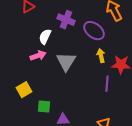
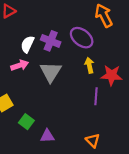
purple cross: (66, 20) -> (51, 41), moved
green square: (44, 107) -> (26, 122), turned 32

